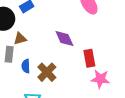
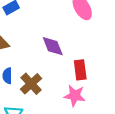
pink star: (100, 79) -> (75, 96), moved

